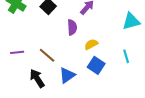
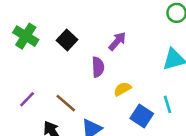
purple line: (17, 52) -> (27, 99), turned -40
blue square: (96, 65) -> (142, 116), moved

